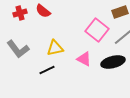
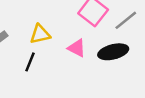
black line: (47, 70) -> (30, 62), turned -42

